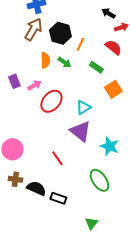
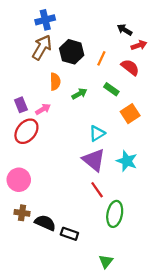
orange line: (80, 44) -> (101, 58), moved
green arrow: (64, 62) -> (79, 94), moved, turned -64
red ellipse: (51, 101) -> (26, 131), moved
cyan star: (109, 146) -> (127, 161), moved
red line: (57, 158) -> (97, 190), moved
green ellipse: (99, 180) -> (115, 214), turned 45

